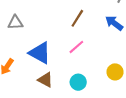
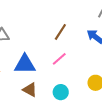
blue triangle: (40, 53) -> (25, 64), turned -30

